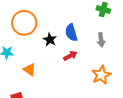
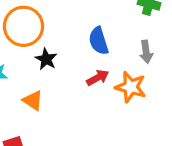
black star: (50, 40) -> (46, 59), moved
orange star: (101, 75) -> (131, 87), moved, turned -30

